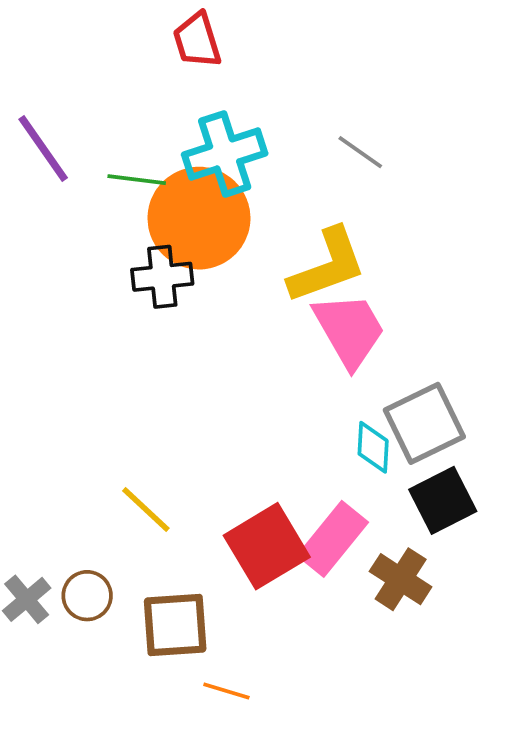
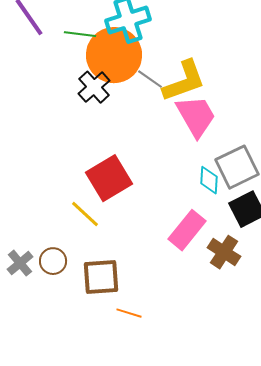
gray line: (360, 152) -> (150, 79), moved
black cross: (162, 277) -> (94, 87), turned -36
red square: (267, 546) -> (109, 178), moved

